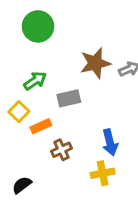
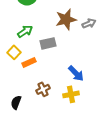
blue arrow: (110, 142) -> (76, 73), turned -30
brown cross: (61, 150) -> (43, 89), moved
black semicircle: (22, 185) -> (16, 102), turned -32

